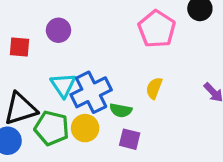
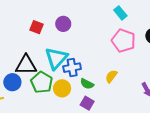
pink pentagon: (157, 29) -> (123, 41), turned -30
cyan triangle: (63, 85) -> (56, 58), size x1.4
blue cross: (91, 92) -> (72, 68), size x0.7

